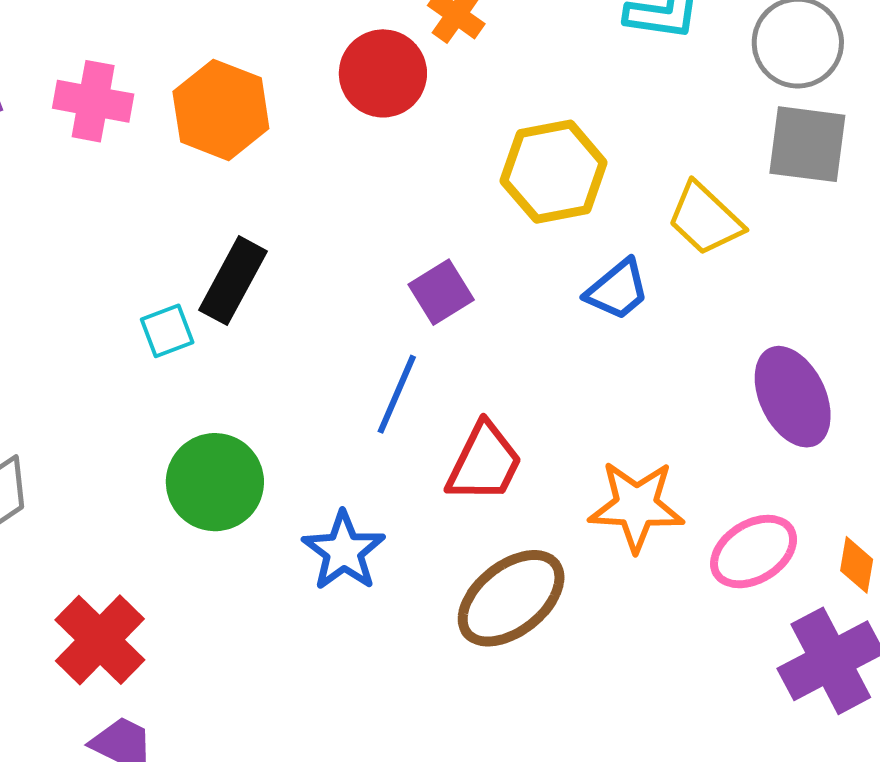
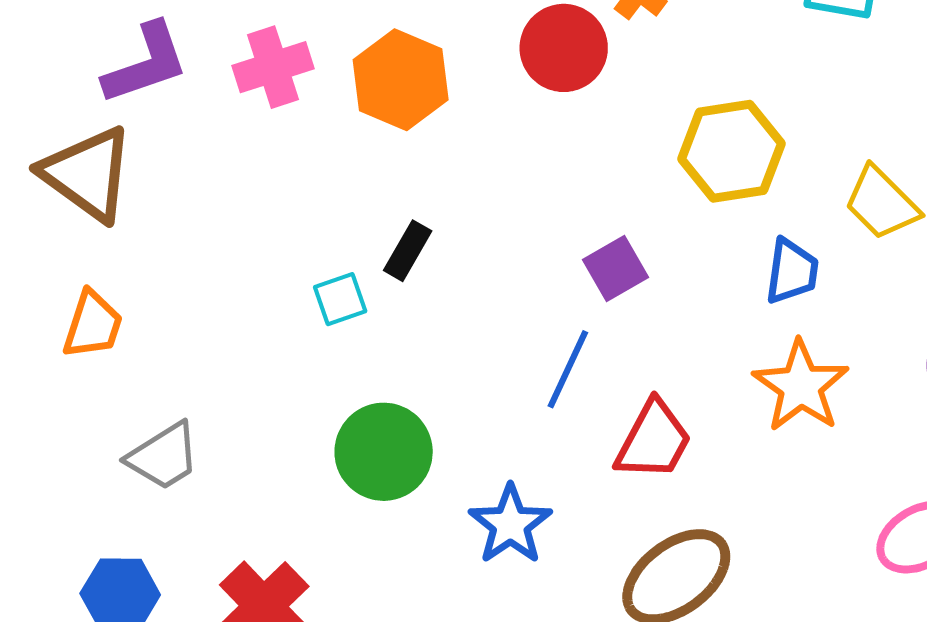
pink cross: (93, 101) -> (273, 67), turned -30
black rectangle: (233, 281) -> (408, 251), size x0.7
blue trapezoid: (617, 290) -> (792, 271), turned -44
orange star: (636, 506) -> (801, 386), moved, turned 30

